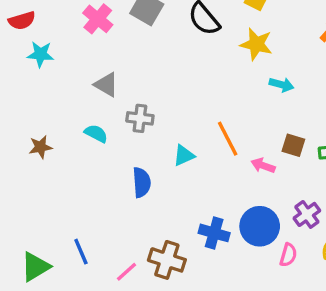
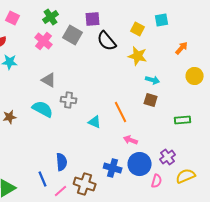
cyan semicircle: (96, 134) -> (43, 109), size x1.5
brown square: (293, 145) -> (151, 100), moved
cyan triangle: (184, 155) -> (95, 122), turned 48
pink arrow: (263, 166) -> (131, 140), moved
blue semicircle: (142, 182) -> (62, 162), moved
blue line: (81, 252) -> (43, 179), moved

